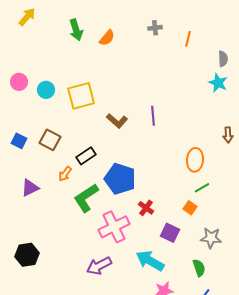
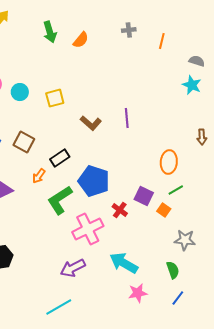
gray semicircle: (223, 59) -> (197, 61), turned -70
yellow square: (81, 96) -> (55, 98), size x0.7
purple square: (170, 233) -> (144, 196), moved

